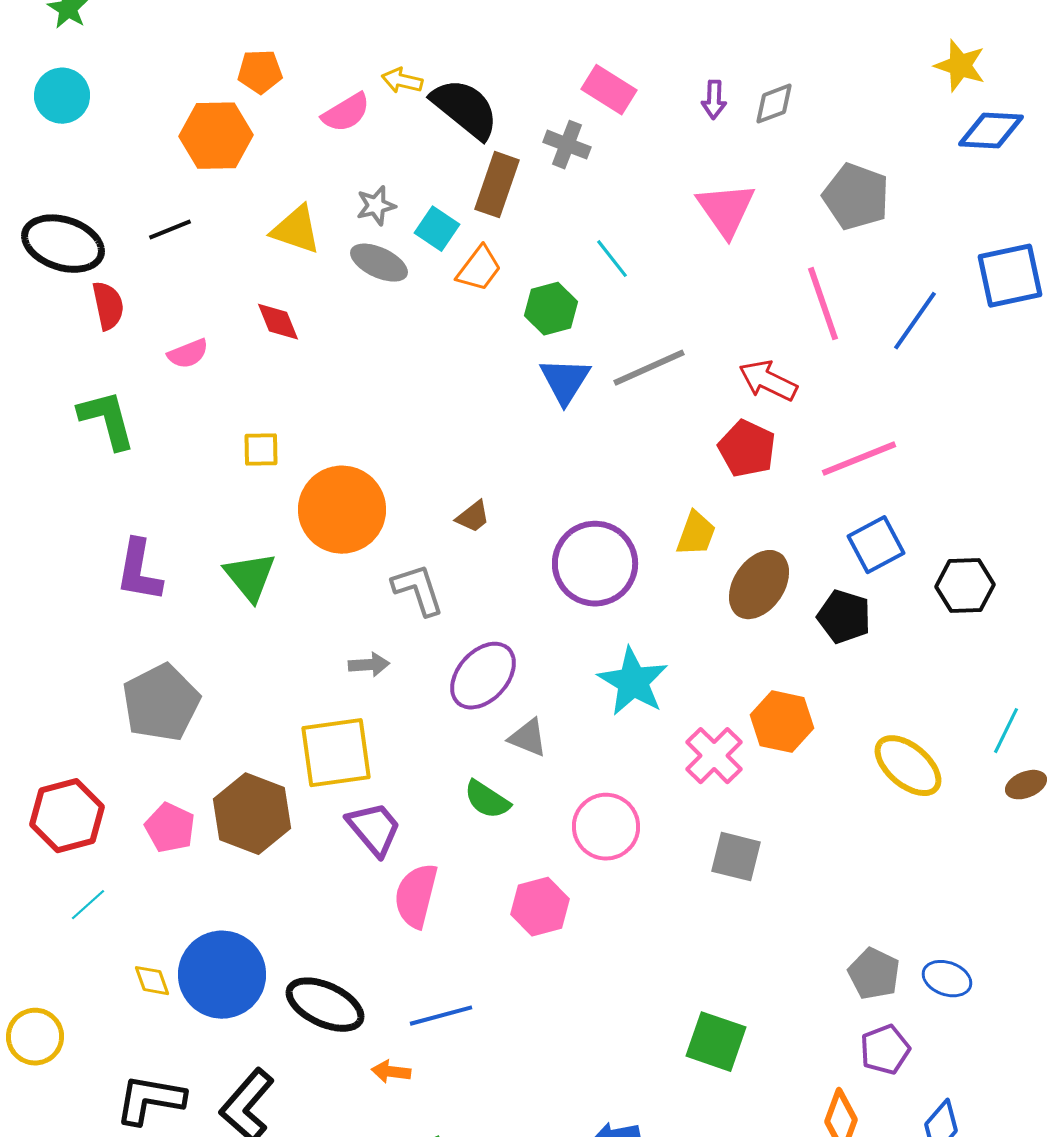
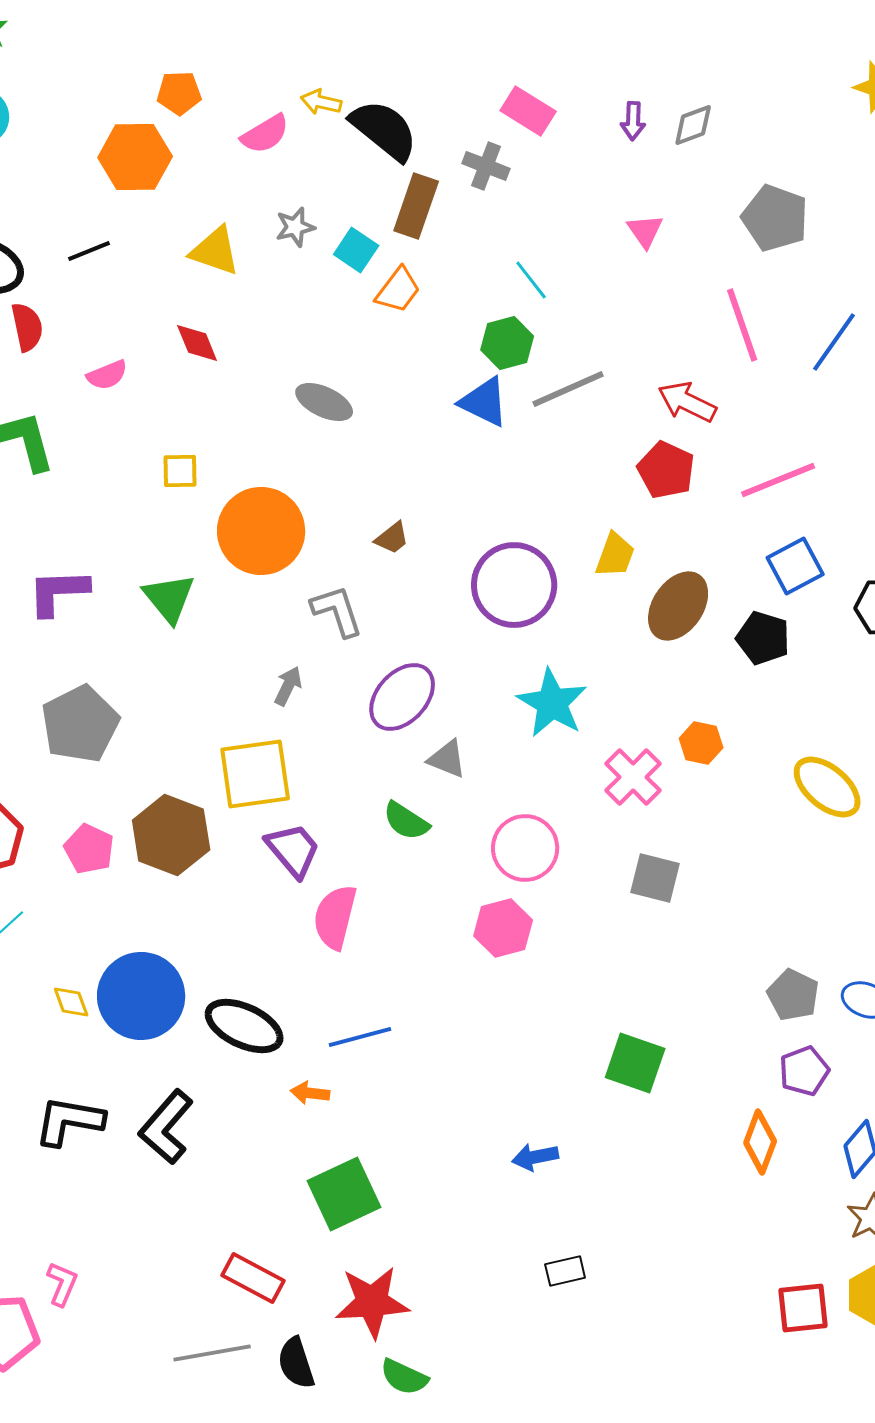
pink triangle: (726, 210) -> (645, 231), size x0.6
gray ellipse: (379, 263) -> (324, 402), moved
green hexagon: (551, 309) -> (507, 343), moved
blue triangle: (565, 381) -> (484, 402), turned -36
purple L-shape: (139, 571) -> (58, 592), turned 78
gray arrow: (369, 665) -> (288, 686), turned -60
orange hexagon: (782, 722) -> (701, 743), size x0.7
pink hexagon: (540, 907) -> (503, 928), moved

